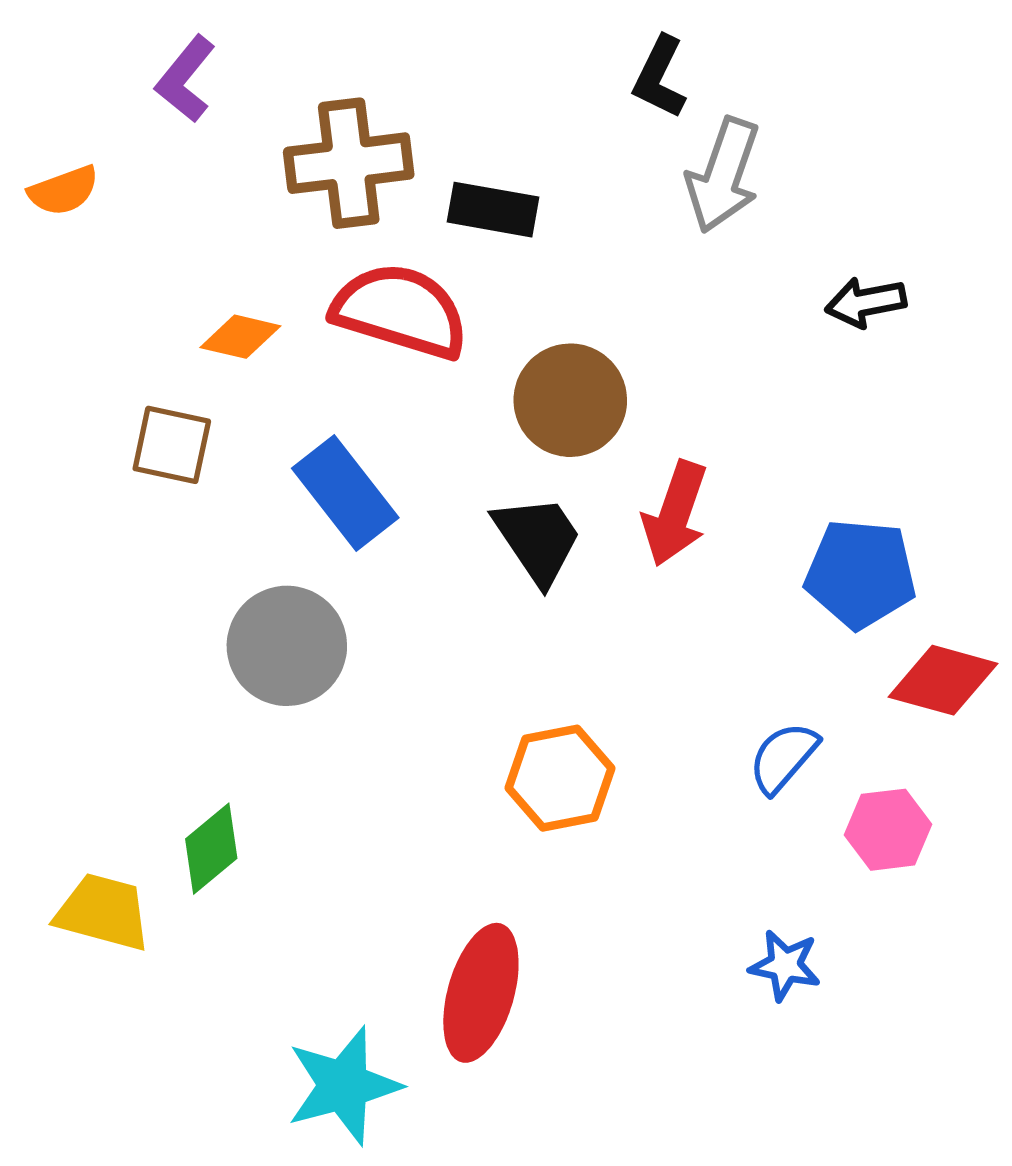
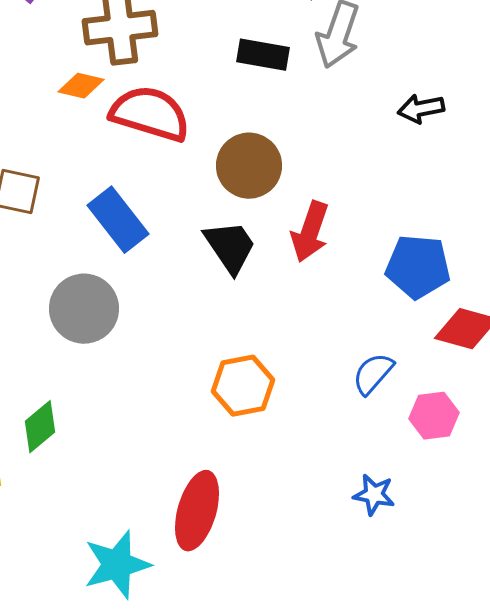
black rectangle: (493, 210) -> (263, 55), moved
orange diamond: (240, 337) -> (81, 86), moved

